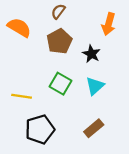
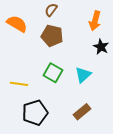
brown pentagon: (59, 41) -> (52, 36), turned -30
black star: (91, 54) -> (101, 47), moved

